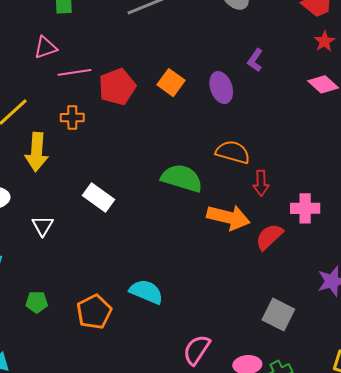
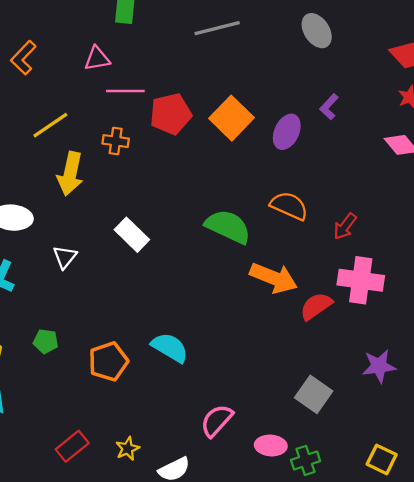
orange square: (171, 83) -> (231, 118), size x1.4
purple ellipse: (221, 88) -> (287, 132), turned 36
red arrow: (261, 183) -> (345, 226), moved, turned 30
pink cross: (305, 208) -> (361, 280), size x1.4

